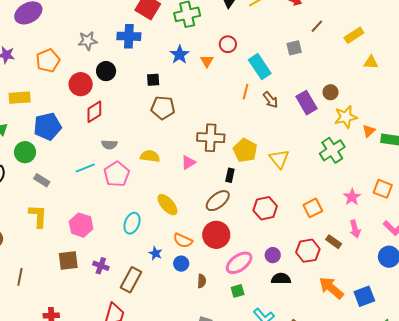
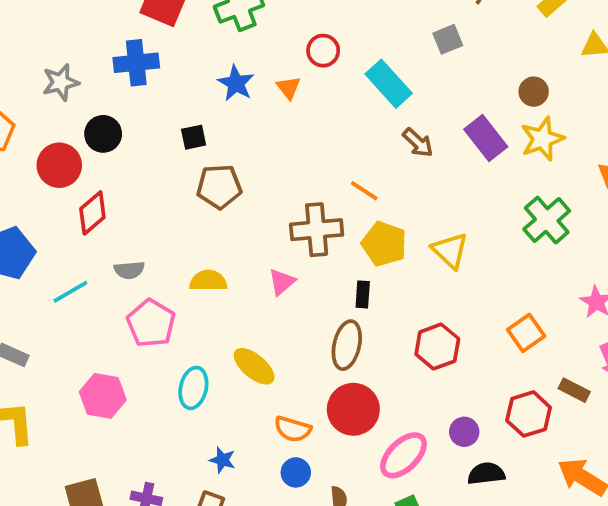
orange line: (246, 92) -> (364, 191), moved, turned -63
brown circle: (331, 92) -> (534, 92), moved
yellow star: (346, 117) -> (542, 139), moved
cyan line: (85, 168) -> (70, 292), moved
brown ellipse: (218, 201) -> (347, 345), turned -30
cyan ellipse: (132, 223) -> (193, 388), moved
pink hexagon: (81, 225) -> (103, 396), moved
blue star: (156, 253) -> (222, 460), moved

